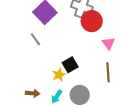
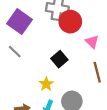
black square: (70, 65) -> (59, 59), moved

